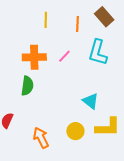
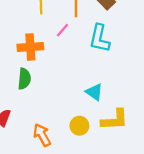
pink line: (64, 56) -> (62, 30), moved

